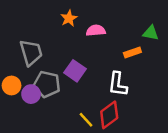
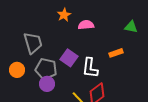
orange rectangle: (132, 53) -> (116, 53), moved
white L-shape: (118, 84) -> (90, 68), moved
purple circle: (31, 94) -> (47, 84), moved

